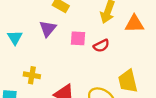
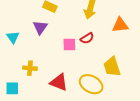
orange triangle: (134, 24) -> (120, 25), moved
pink square: (78, 38) -> (69, 44), moved

